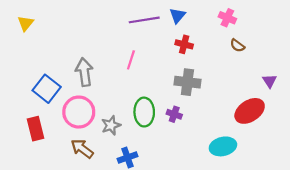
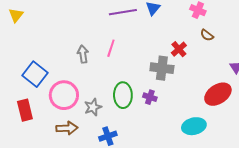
red cross: (184, 44) -> (179, 49), moved, turned 35
gray arrow: (84, 72) -> (83, 54), moved, size x0.7
brown arrow: (82, 149) -> (67, 128), turned 140

